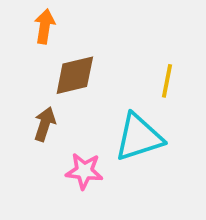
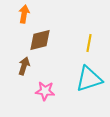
cyan triangle: (139, 137) -> (89, 79), moved

